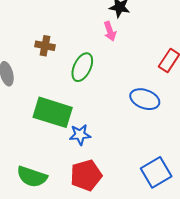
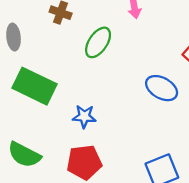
green rectangle: (53, 112) -> (34, 86), moved

